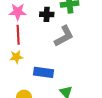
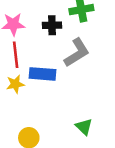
blue rectangle: (44, 72) -> (42, 74), moved

